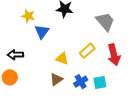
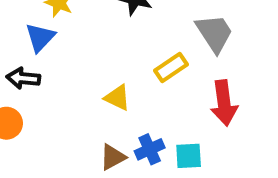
blue triangle: (42, 32) -> (40, 37), moved
yellow rectangle: (87, 51) -> (171, 68), moved
brown triangle: (56, 79) -> (113, 157), moved

